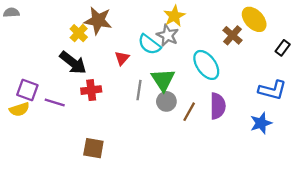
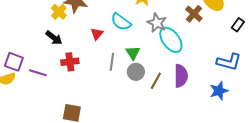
gray star: (168, 35) -> (157, 23), moved
black arrow: (73, 63) -> (54, 38), size x0.7
green triangle: (163, 80) -> (133, 53), size x0.7

